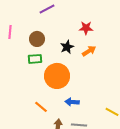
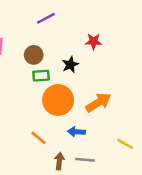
orange arrow: (89, 51) -> (98, 102), moved, size x1.5
green rectangle: (35, 59) -> (41, 76), moved

